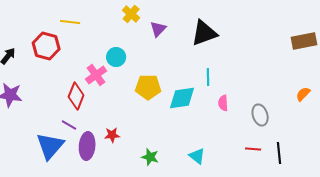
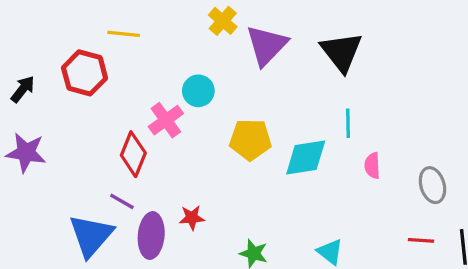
purple triangle: (158, 29) -> (267, 45), size x1.6
black triangle: (204, 33) -> (341, 52), turned -48

